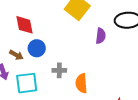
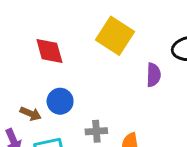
red diamond: (24, 25) -> (49, 51), moved

